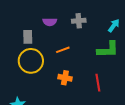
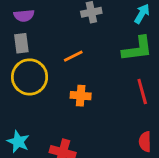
purple semicircle: (50, 22) -> (24, 16), moved
red line: (98, 83) -> (142, 92), moved

